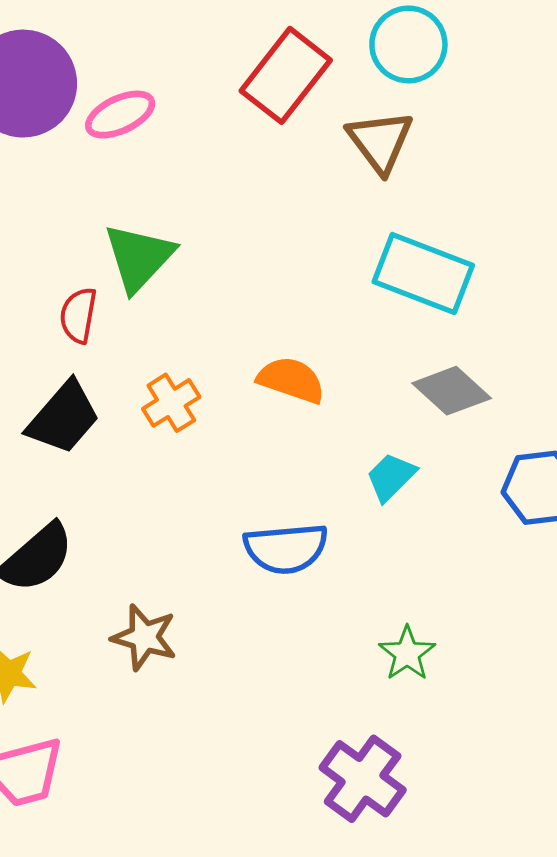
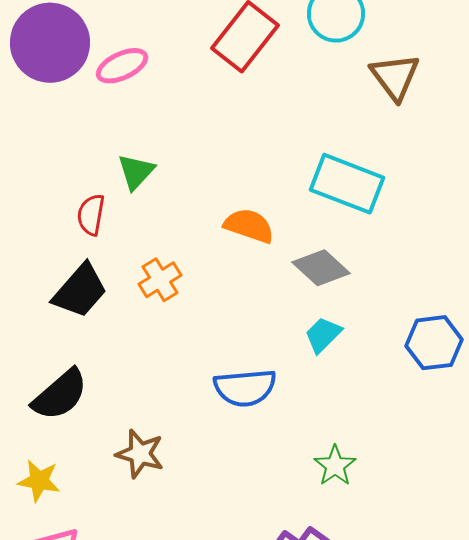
brown triangle: (380, 141) -> (395, 77), moved
green triangle: (139, 257) -> (136, 172), size x0.7
orange semicircle: (291, 380) -> (249, 226), moved
gray diamond: (452, 391) -> (321, 268), moved

